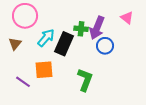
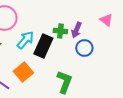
purple arrow: (97, 28) -> (76, 30), size x0.7
orange square: (44, 70) -> (23, 72), turned -36

